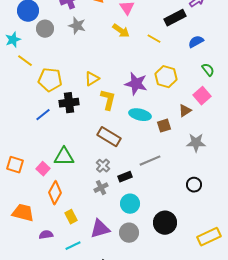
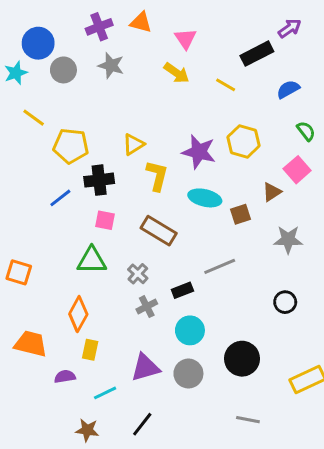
cyan star: (13, 40) -> (16, 73), moved
gray cross: (103, 166) -> (138, 274), moved
pink square: (43, 169) -> (105, 220), moved, turned -32
yellow rectangle: (71, 217) -> (90, 350), moved, turned 40

